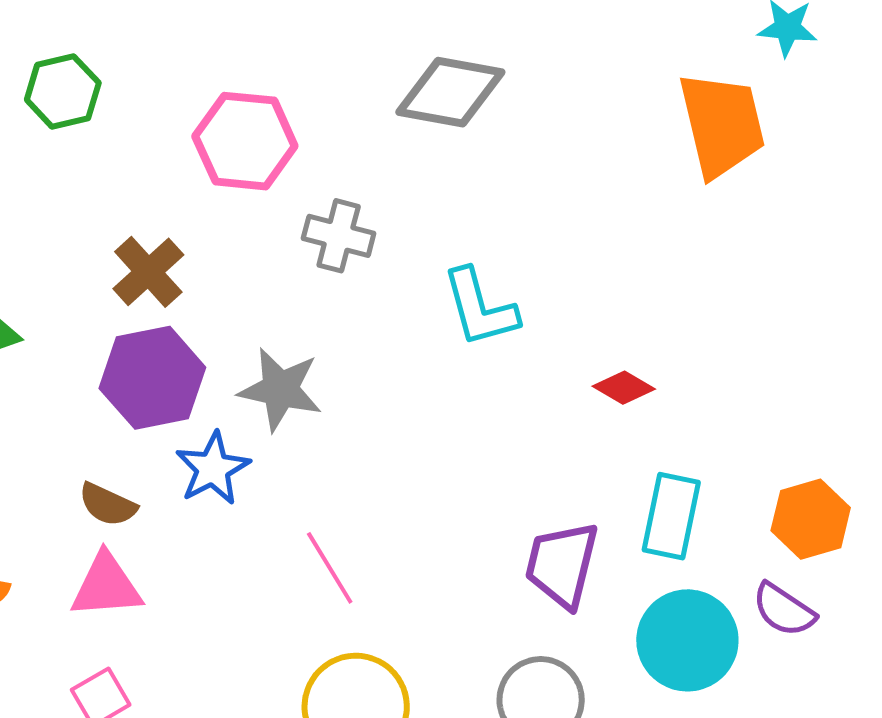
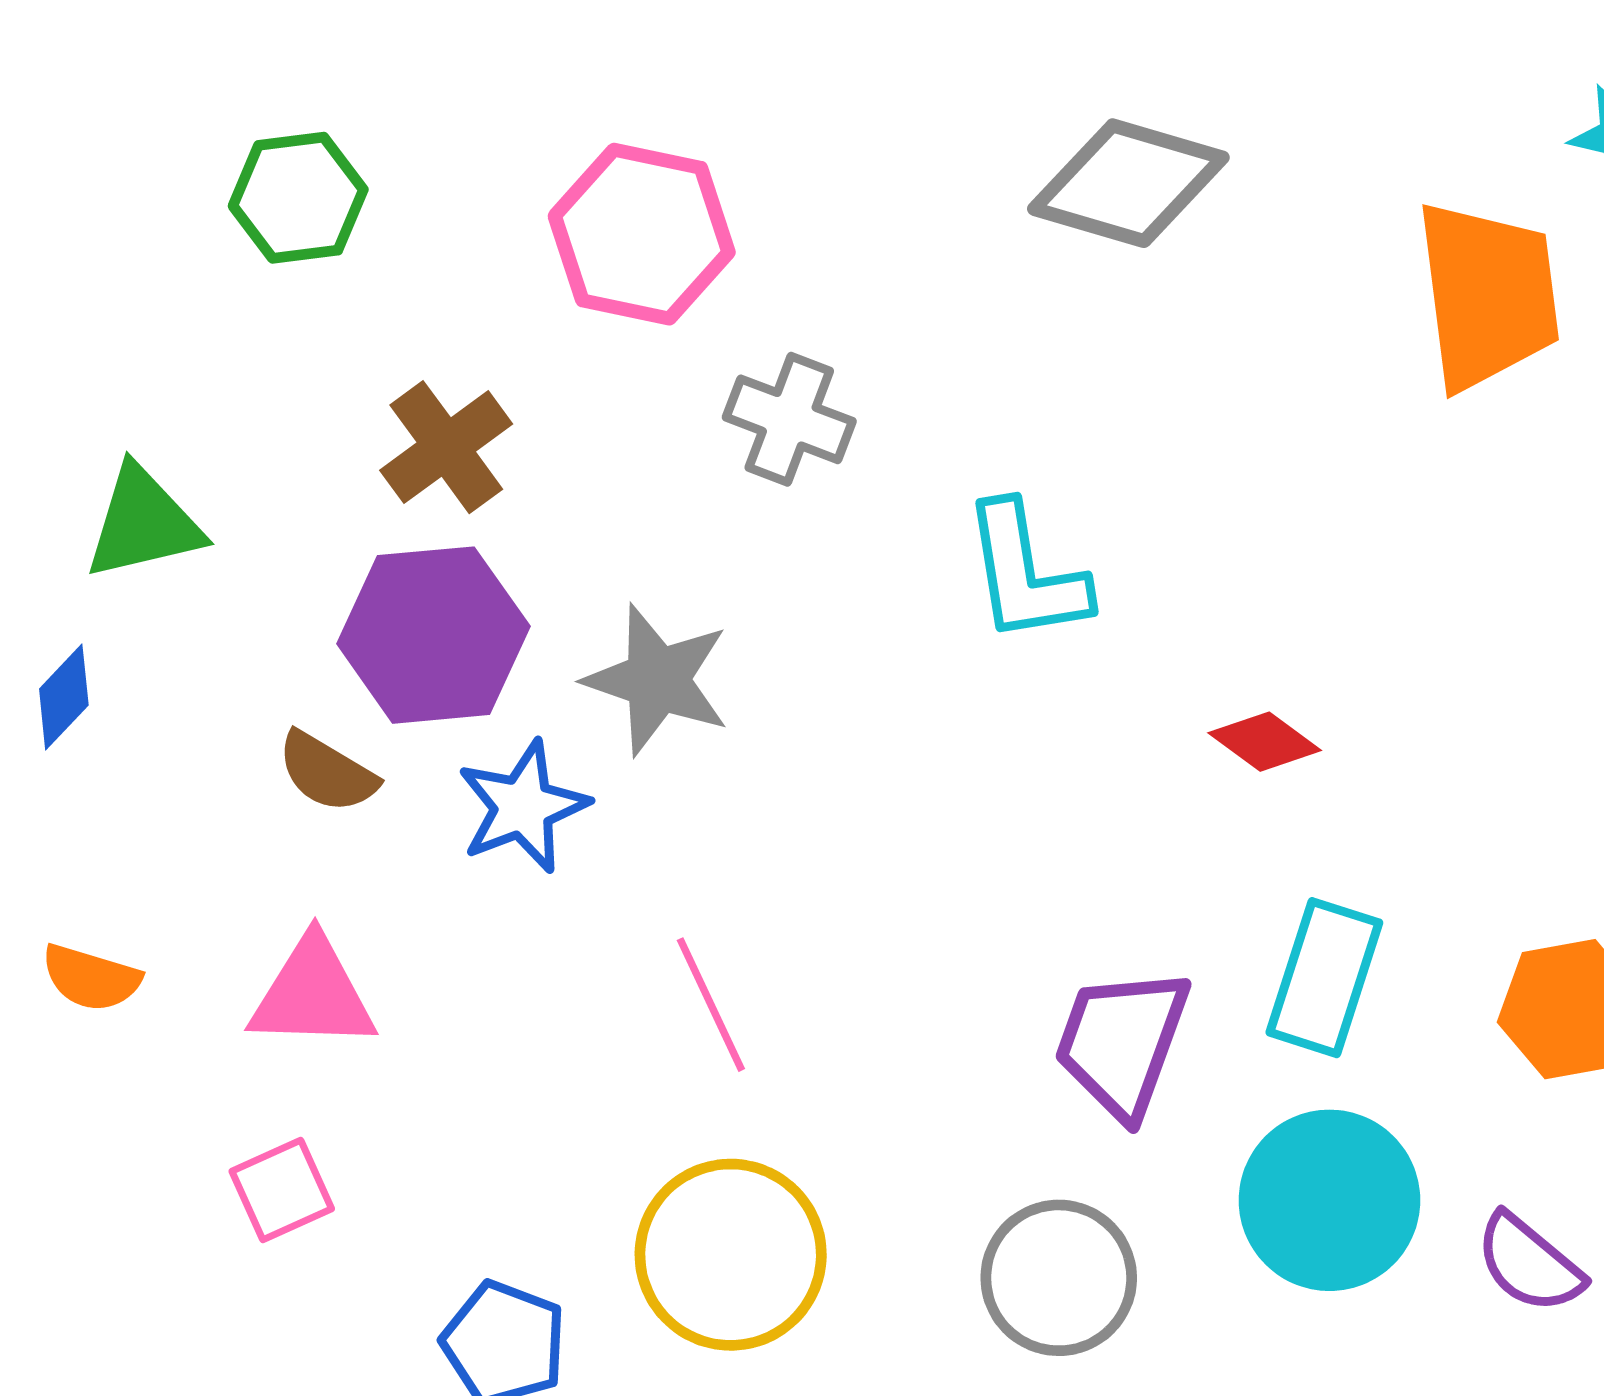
green hexagon: (63, 91) -> (298, 198), moved
gray diamond: (450, 92) -> (1128, 183), moved
brown semicircle: (108, 505) -> (327, 772), moved
purple semicircle: (784, 610) -> (1529, 1264), moved

